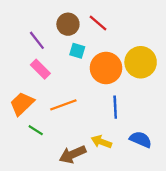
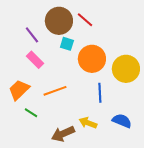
brown circle: (68, 24) -> (59, 21), size x1.4
yellow circle: (141, 62) -> (126, 69), moved

